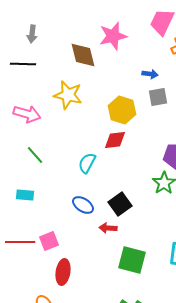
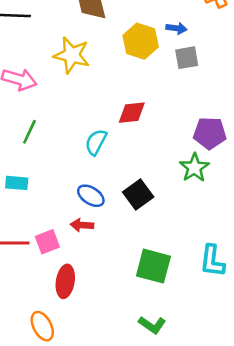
yellow hexagon: (122, 110) -> (141, 41), moved
green line: (35, 155) -> (29, 132), turned 66
red arrow: (108, 228) -> (82, 225), moved

